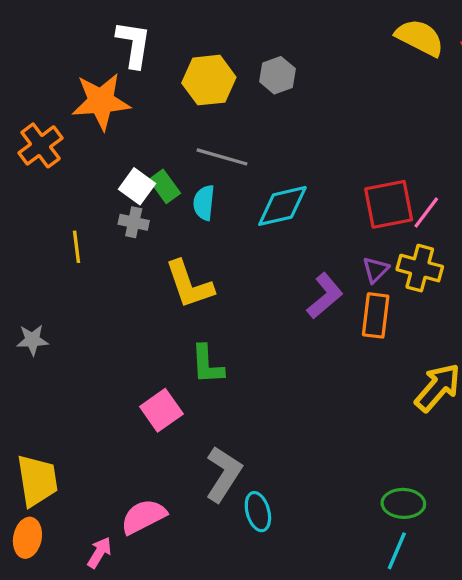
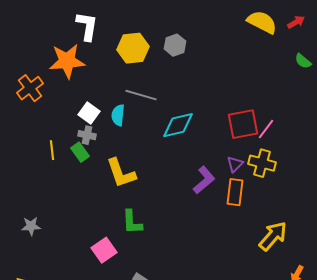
green rectangle: (165, 186) -> (80, 152), moved
cyan semicircle: (204, 203) -> (118, 115), moved
gray star: (32, 340) -> (31, 226), moved

